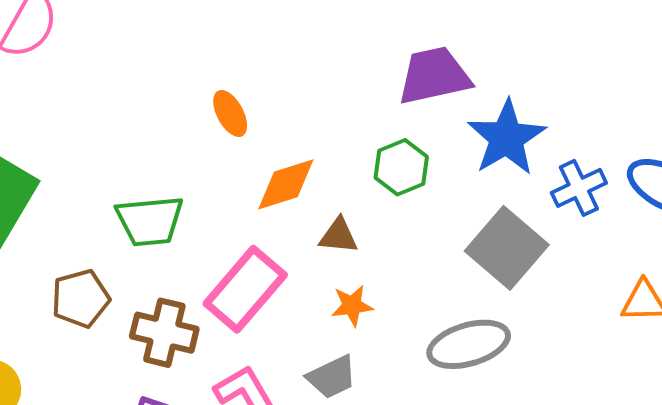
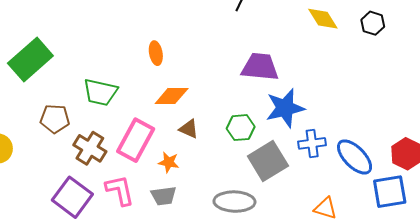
green hexagon: (401, 167) -> (241, 128), moved
pink rectangle: (245, 289) -> (136, 140), turned -30
orange star: (352, 306) -> (169, 162), moved

